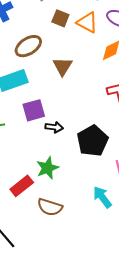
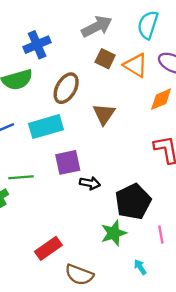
brown ellipse: (28, 46) -> (66, 88), turned -32
green star: (47, 168) -> (114, 233), moved
cyan arrow: (102, 197) -> (140, 267), size x0.6

